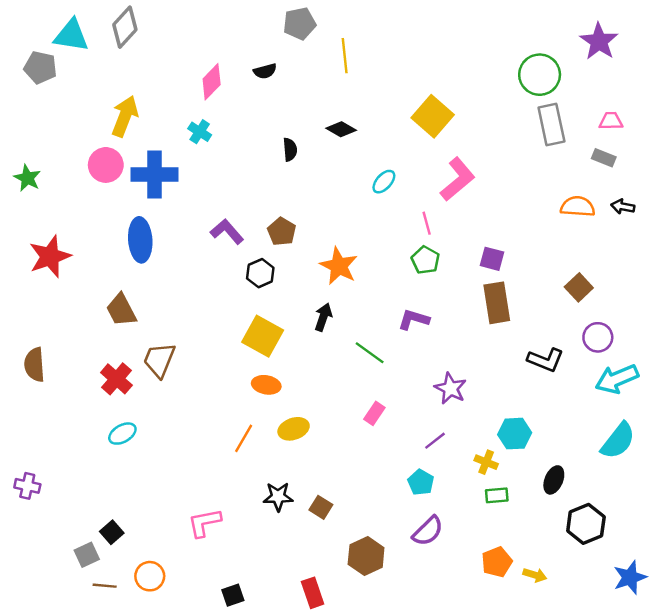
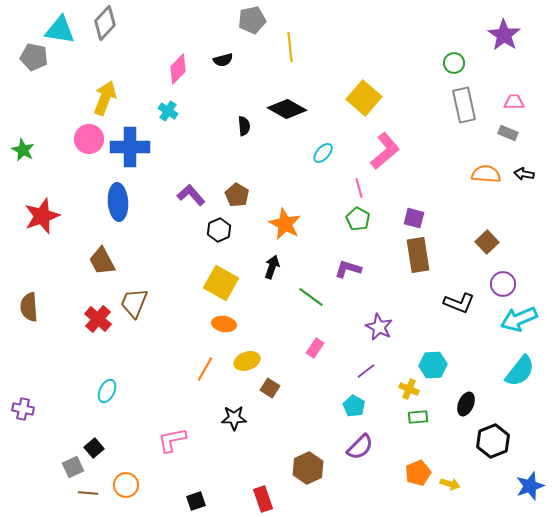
green circle: (540, 75) -> (454, 63), size x0.6
black diamond: (341, 129) -> (287, 109), size x1.5
cyan ellipse: (122, 434) -> (107, 391), moved, turned -35
brown square: (321, 507) -> (270, 388), moved

